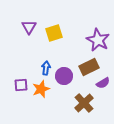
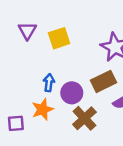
purple square: (21, 85) -> (16, 123), moved
brown cross: (84, 103) -> (84, 118), moved

